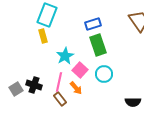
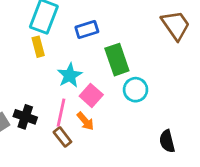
blue rectangle: (93, 24) -> (87, 30), moved
cyan circle: (104, 74) -> (136, 90), moved
black semicircle: (133, 102) -> (167, 141), turned 77

